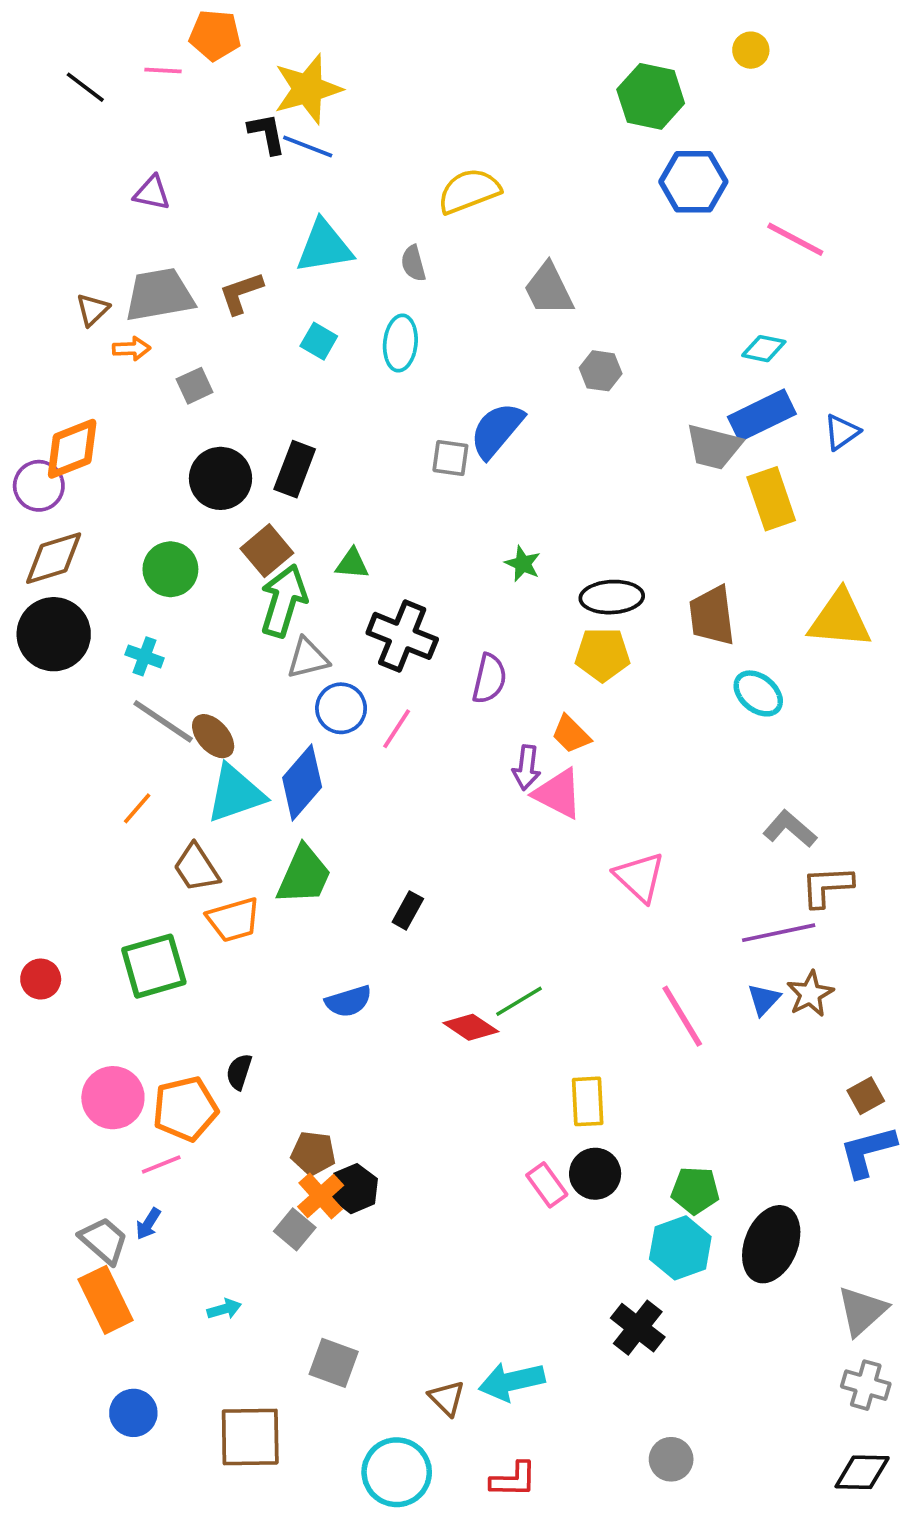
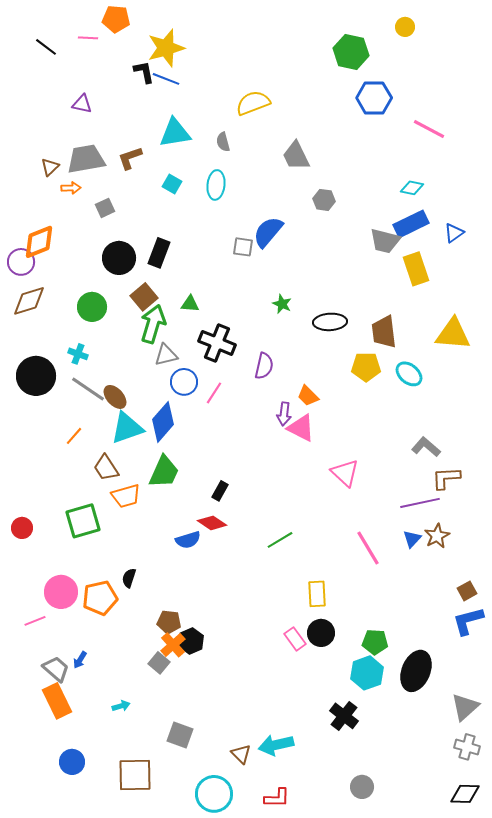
black circle: (54, 634) -> (36, 376), moved
yellow pentagon: (602, 655) -> (366, 367), moved
red diamond: (471, 1027) -> (212, 523), moved
pink line: (161, 1164) -> (35, 621), moved

